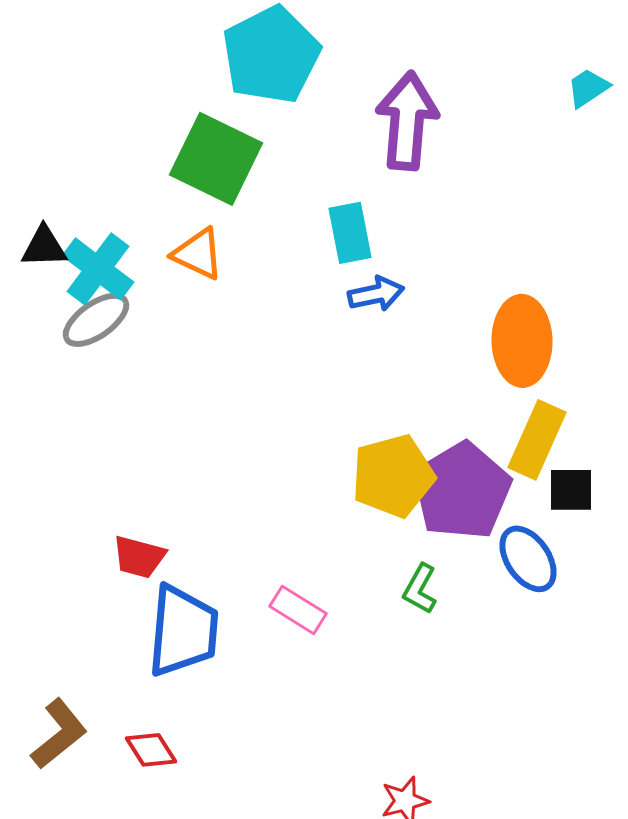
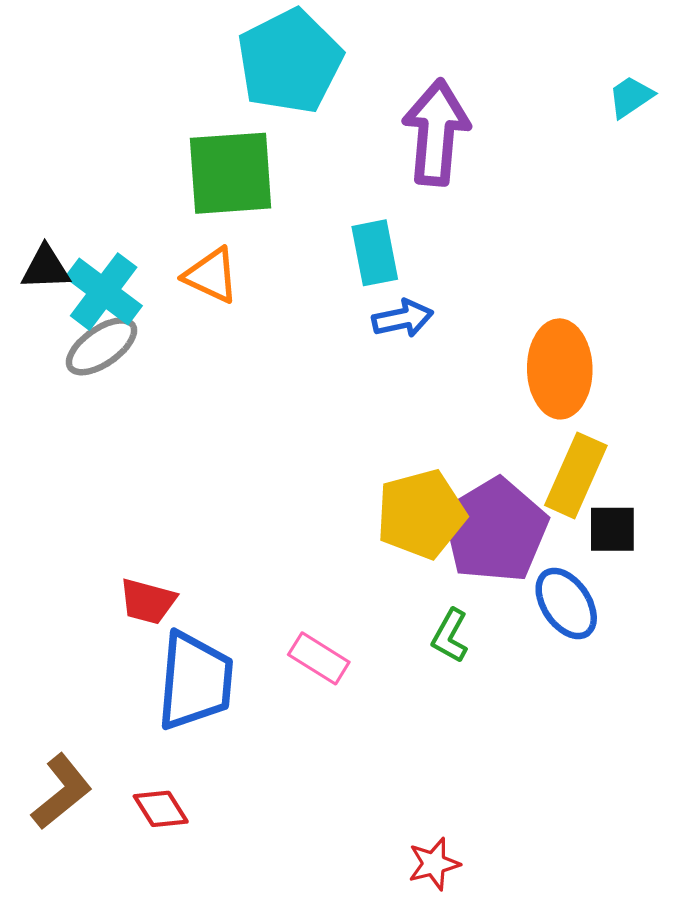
green square: (216, 159) -> (231, 173), turned -30

